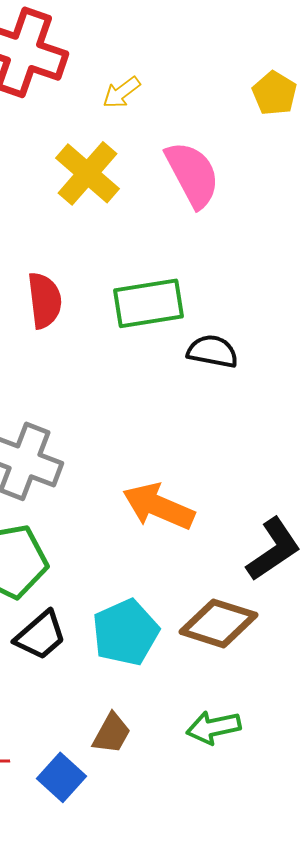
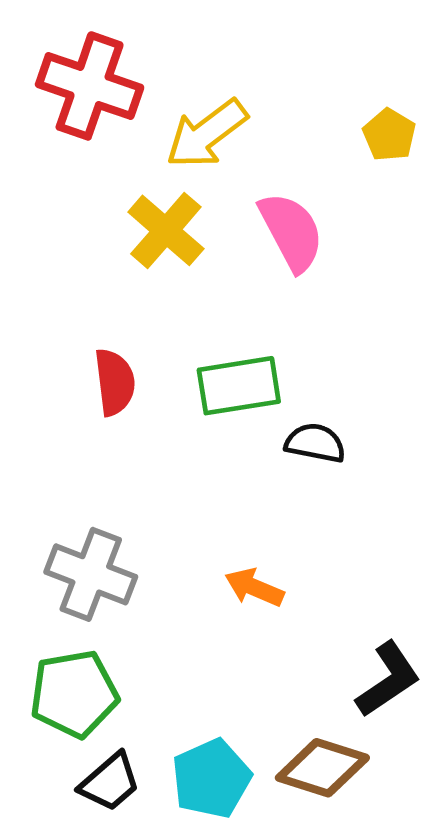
yellow arrow: (122, 92) -> (207, 134), size x1.8
orange arrow: (158, 506) -> (254, 587), moved, size x0.7

